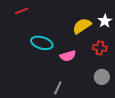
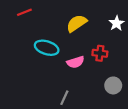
yellow semicircle: (82, 26) -> (77, 23), moved
red cross: (100, 48) -> (100, 53), moved

